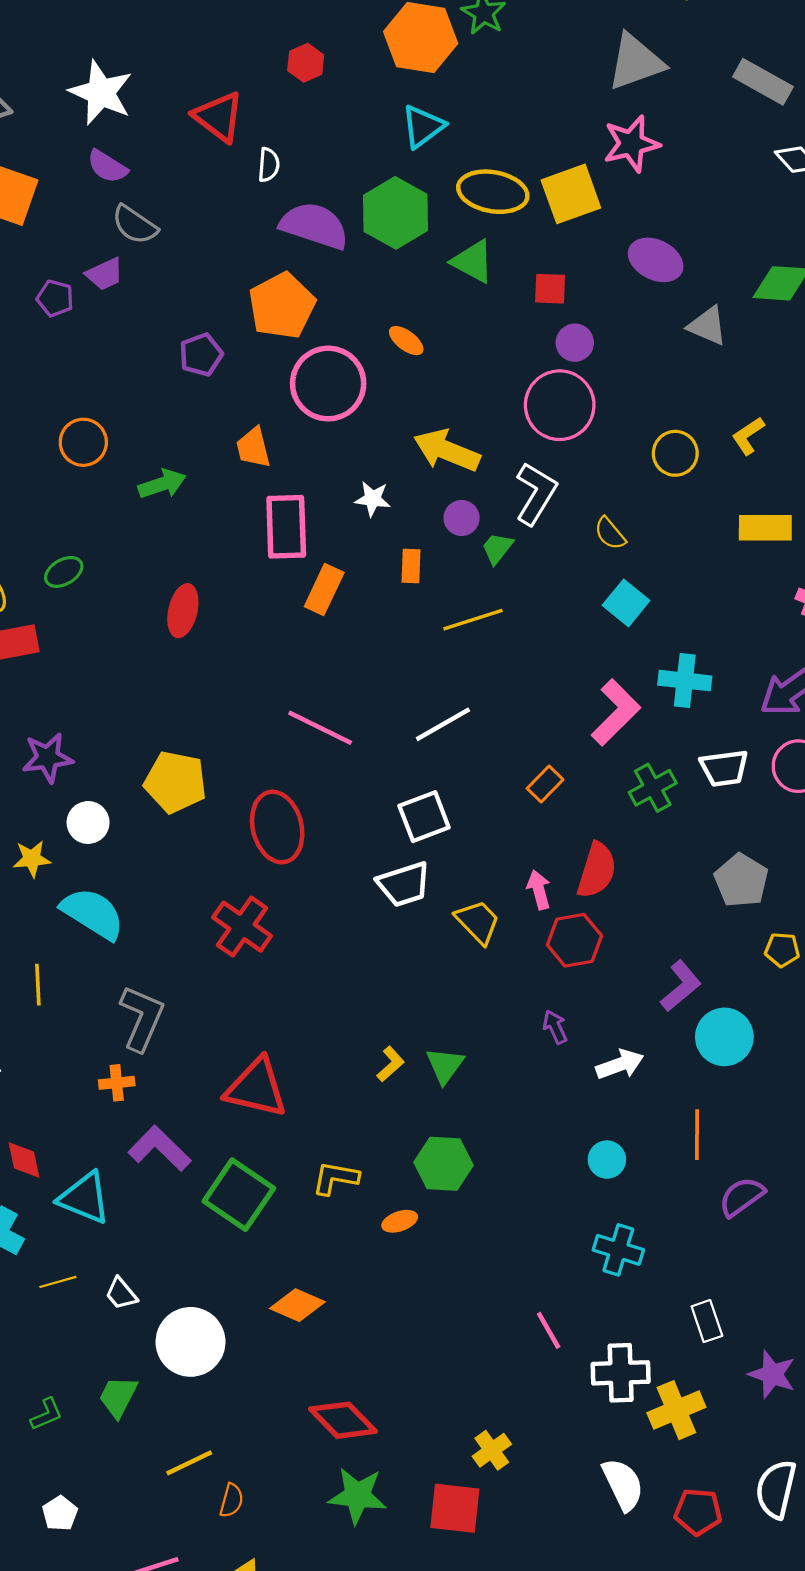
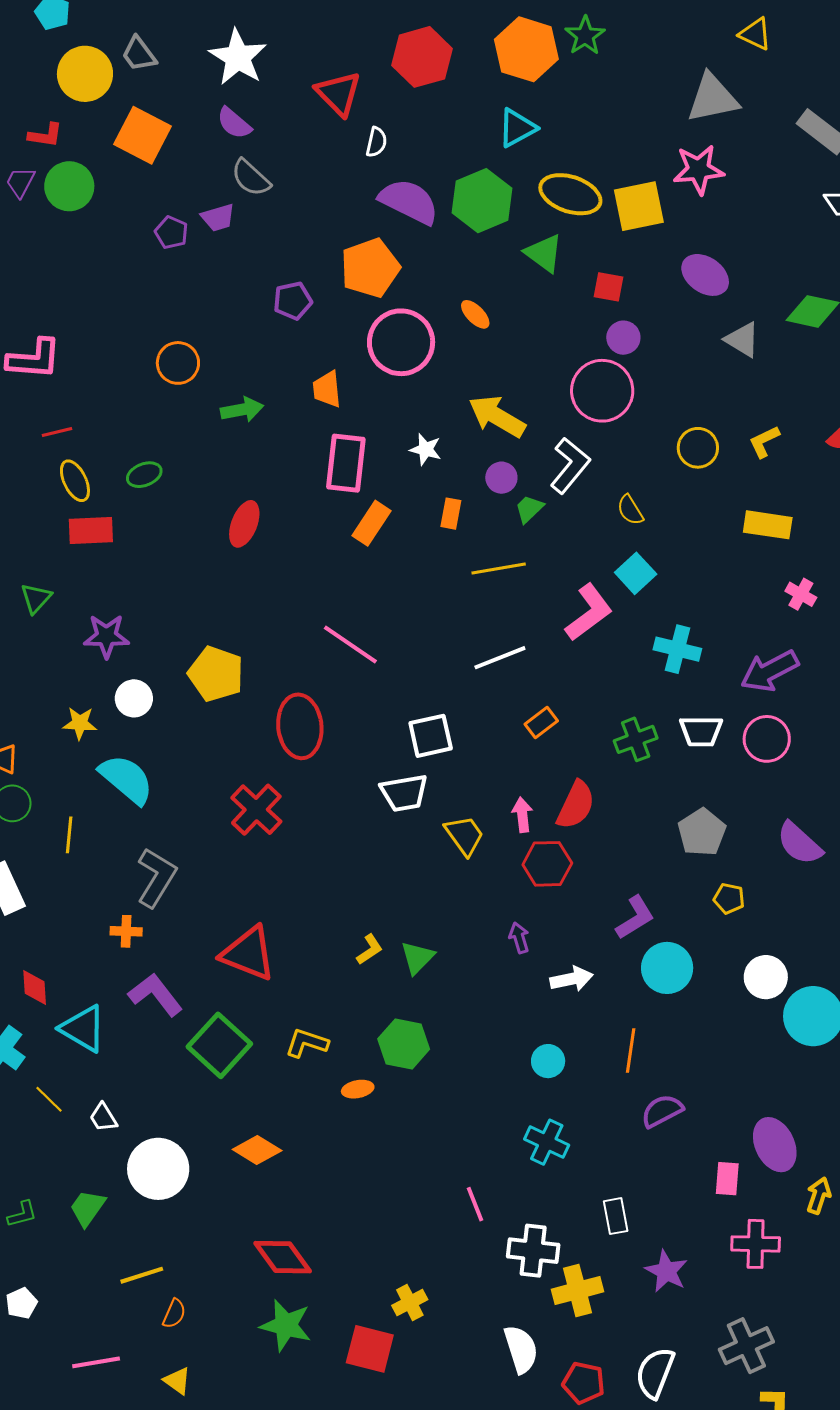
red hexagon: (306, 63) -> (422, 57), size x1.8
pink L-shape: (616, 712) -> (589, 612), moved
white line: (443, 724) -> (500, 658), moved
yellow line: (58, 1282) -> (49, 1099), turned 52

